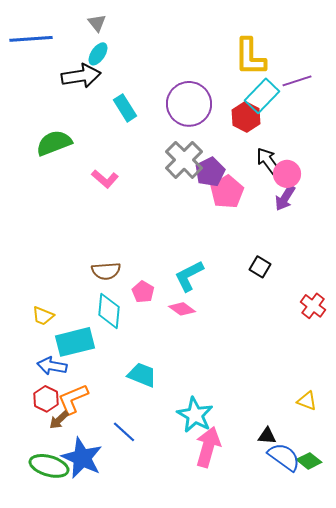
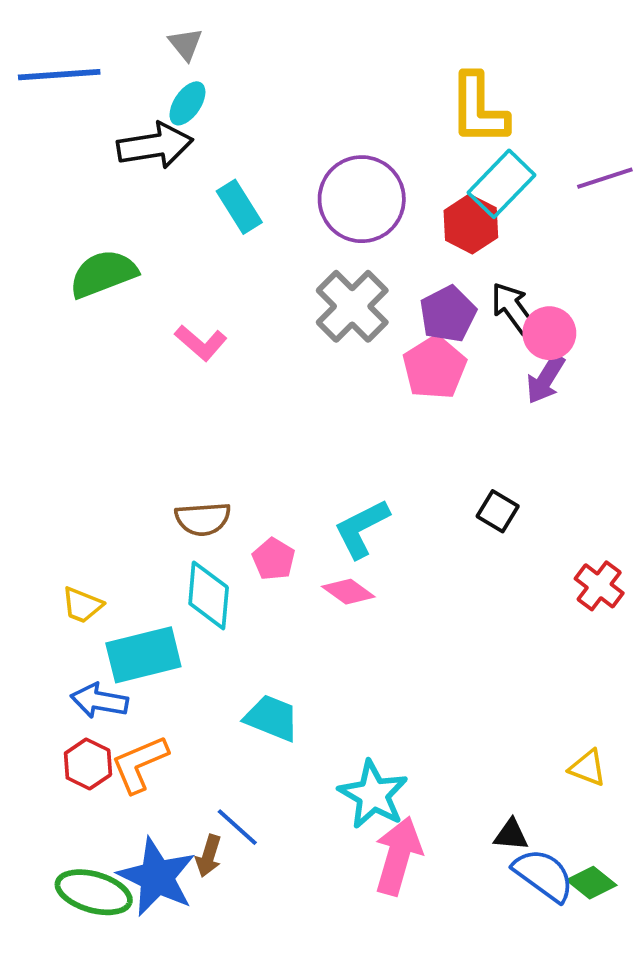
purple line: (297, 81) -> (605, 178), moved
purple pentagon: (210, 172) -> (448, 314), moved
brown arrow: (59, 420) -> (209, 856), moved, turned -30

